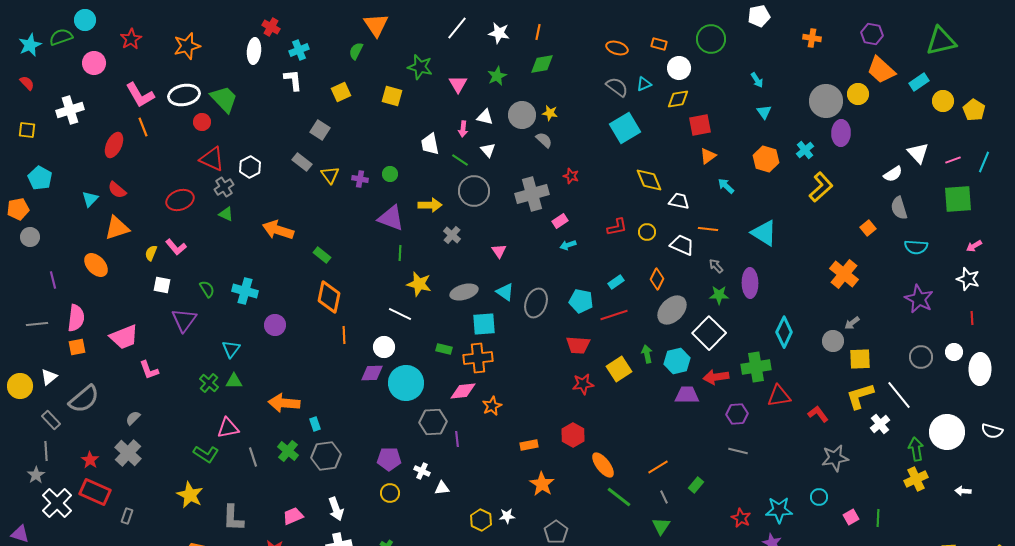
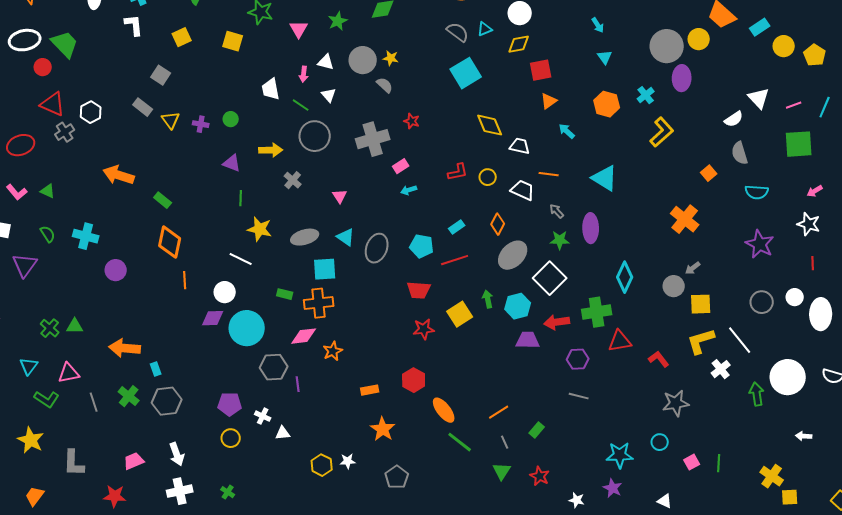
green triangle: (226, 214) -> (48, 191), moved
purple triangle: (391, 218) -> (232, 163), size x0.7
cyan triangle: (231, 349) -> (29, 366), moved
yellow cross: (916, 479) -> (772, 476), moved, turned -30
red star: (741, 518) -> (540, 476), moved

